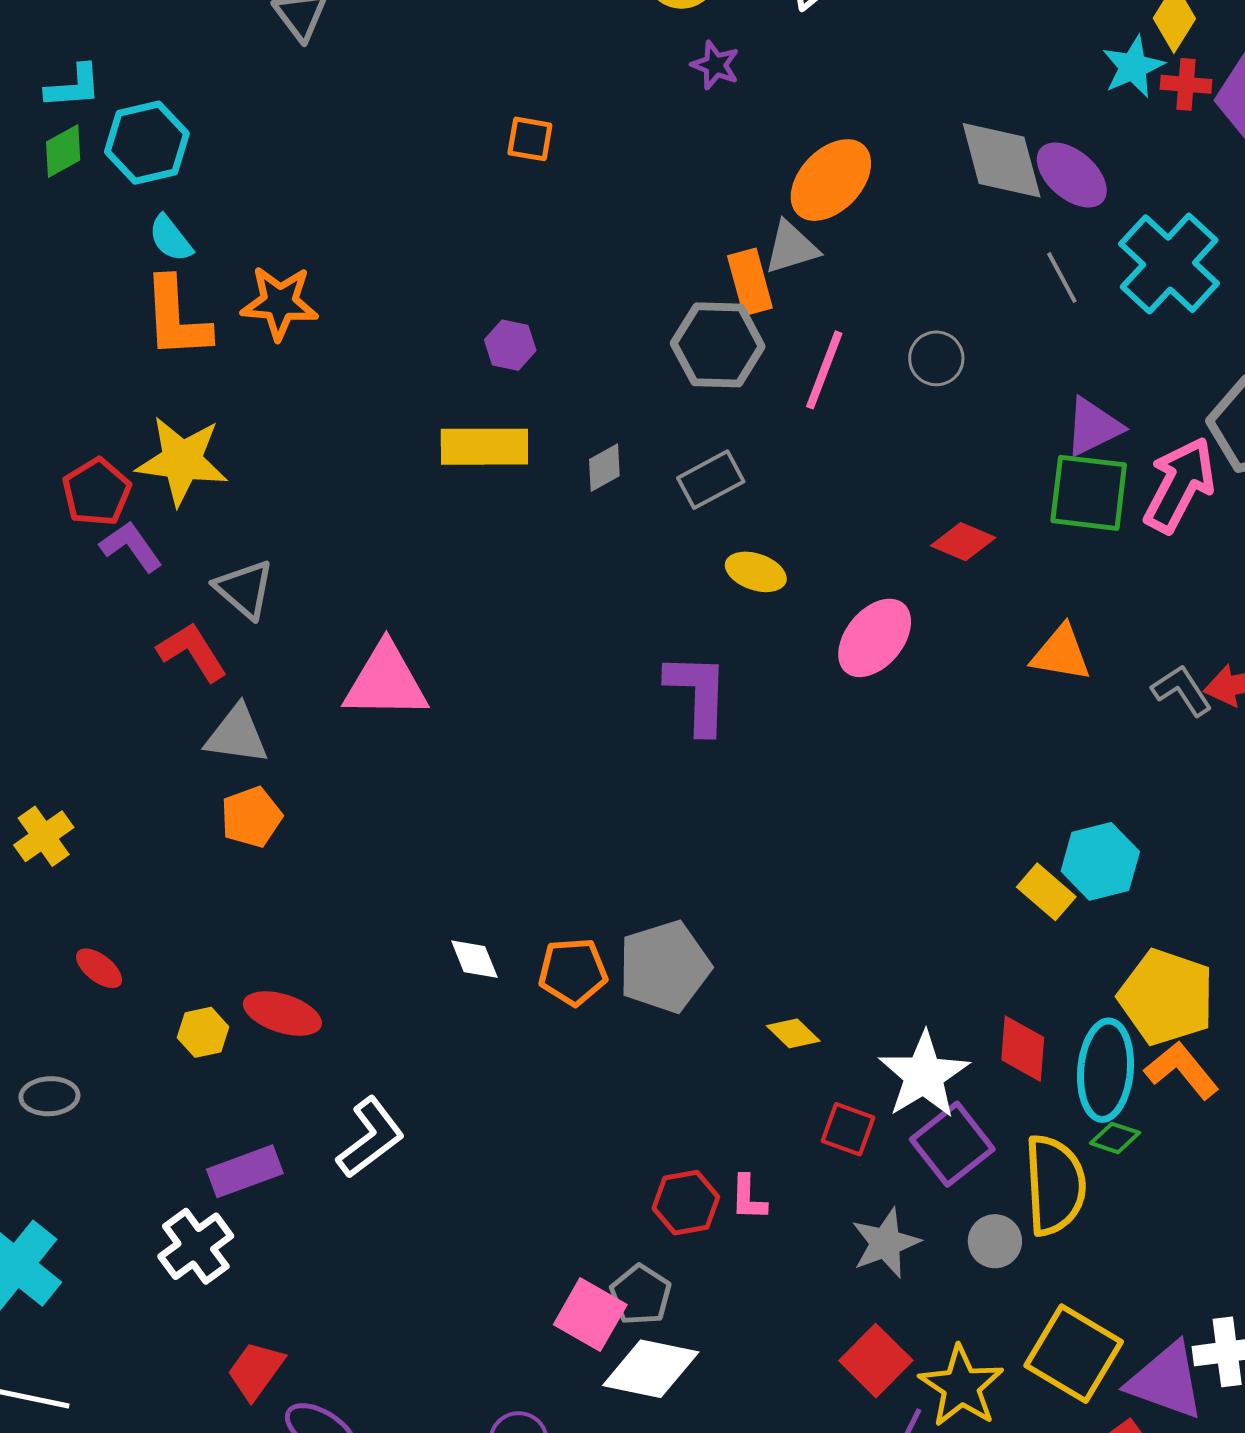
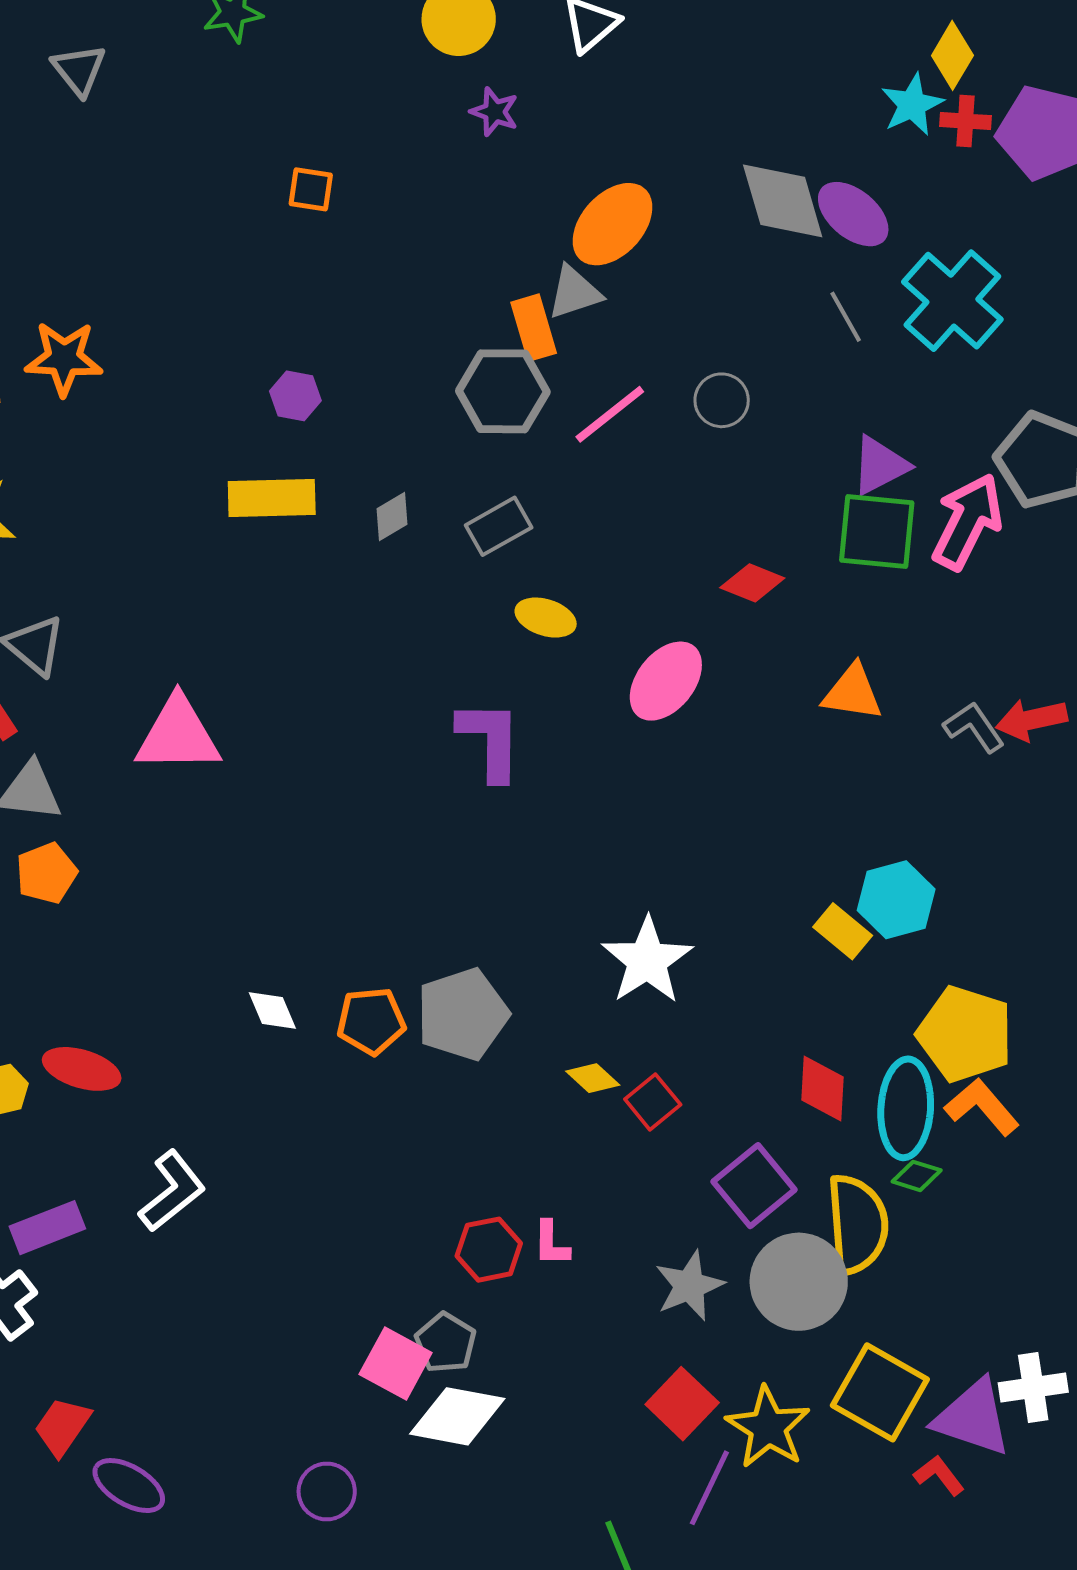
pink line: (824, 370) -> (610, 414), turned 32
white star: (924, 1075) -> (647, 960), moved
red square: (848, 1129) -> (653, 1102), moved, turned 32
gray circle: (995, 1241) -> (799, 1282), size x1.8

